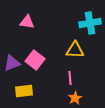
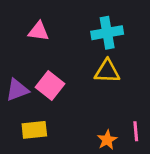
cyan cross: (90, 23) -> (107, 33), moved
pink line: (70, 78) -> (136, 131), moved

